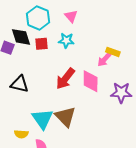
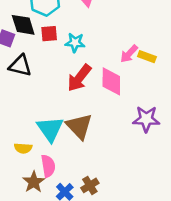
cyan star: (66, 40) -> (75, 43), moved
yellow rectangle: (113, 52) -> (147, 57), moved
black triangle: (20, 84) -> (20, 66), moved
purple star: (121, 93) -> (146, 119), moved

